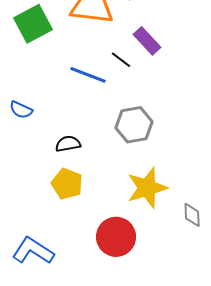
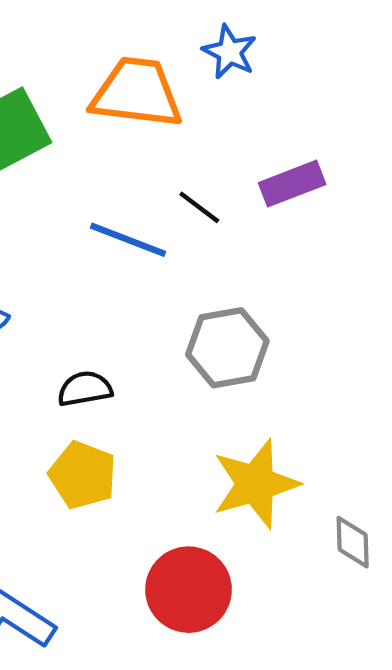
purple rectangle: (147, 41) -> (292, 184), moved, turned -68

